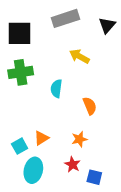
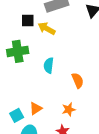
black square: (20, 33) -> (28, 20), moved, size x0.6
yellow arrow: (79, 56) -> (47, 28), moved

